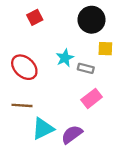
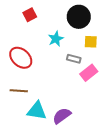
cyan star: (65, 58) -> (56, 39), moved
pink rectangle: (92, 98) -> (89, 73), moved
cyan triangle: (43, 129) -> (37, 111), turned 35

